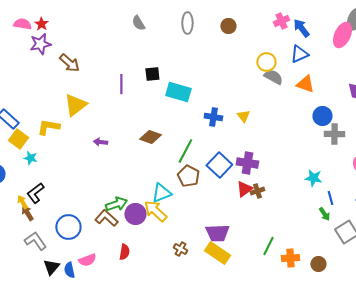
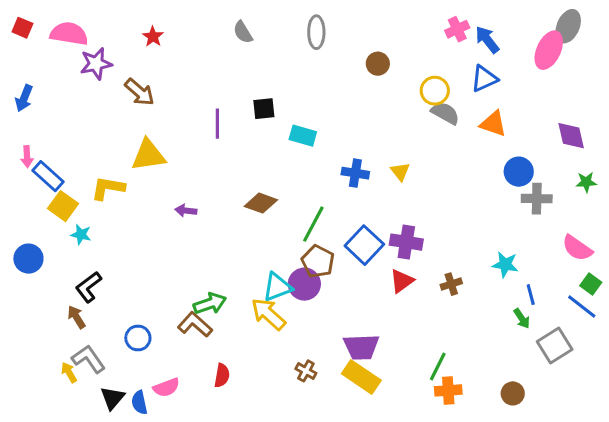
pink semicircle: (22, 24) -> (69, 34), size x1.4
red star: (41, 24) -> (153, 37), moved
brown circle: (228, 26) -> (378, 64), moved
cyan rectangle: (178, 92) -> (303, 136), size x0.7
yellow triangle: (75, 105) -> (148, 155), turned 30
brown cross: (257, 191) -> (451, 284), moved
yellow arrow: (22, 202) -> (69, 372), moved
purple circle: (135, 214) -> (304, 284), moved
blue circle: (68, 227) -> (138, 338), size x0.7
orange cross: (290, 258) -> (448, 390), moved

